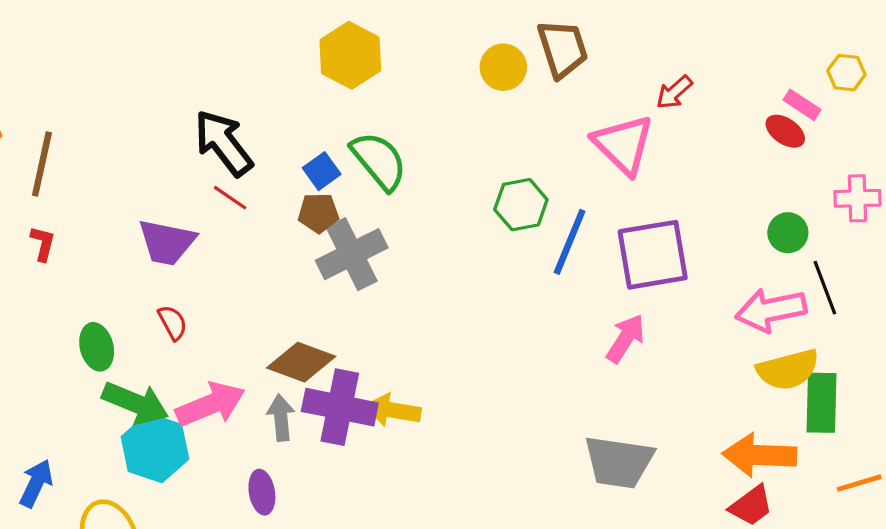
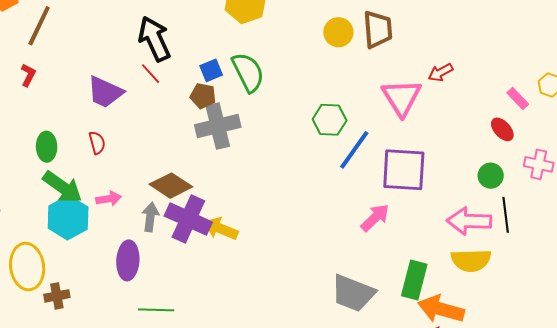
red ellipse: (785, 131) -> (502, 129), moved
green rectangle: (822, 403) -> (414, 280), moved
pink arrow: (210, 404) -> (109, 199), size x0.6
purple ellipse: (262, 492) -> (128, 260), size x1.4

